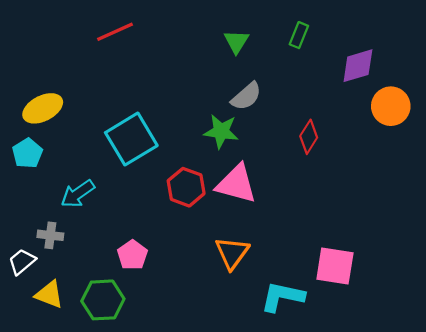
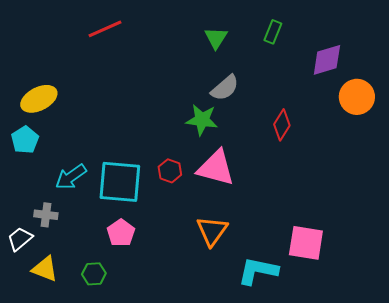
cyan square: (131, 139) -> (120, 182), moved, turned 36
red hexagon: (186, 187) -> (170, 171), size x0.7
green hexagon: (103, 300) -> (94, 274), size x0.6

